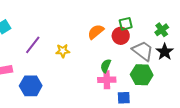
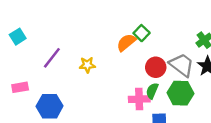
green square: (126, 24) -> (142, 33), moved, turned -32
red circle: (121, 36) -> (156, 67), moved
green semicircle: (106, 66) -> (152, 91), moved

